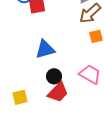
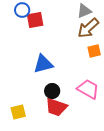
red trapezoid: (58, 92) -> (56, 107), turned 65

